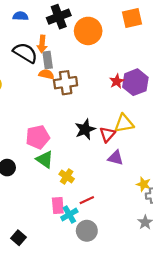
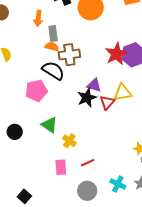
orange arrow: (42, 44) -> (38, 18), moved
black semicircle: (25, 53) -> (53, 71), moved
red star: (117, 81) -> (116, 54), size x1.6
pink pentagon: (38, 137) -> (36, 91), moved
purple triangle: (116, 158) -> (94, 85), moved
cyan cross: (69, 215) -> (118, 184), moved, turned -35

